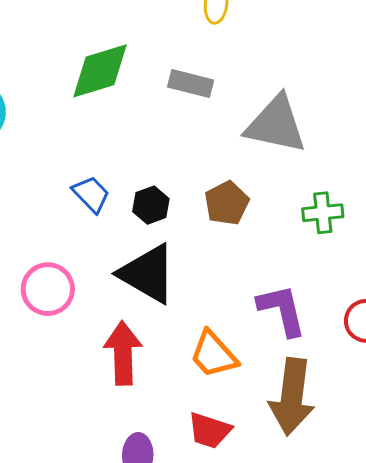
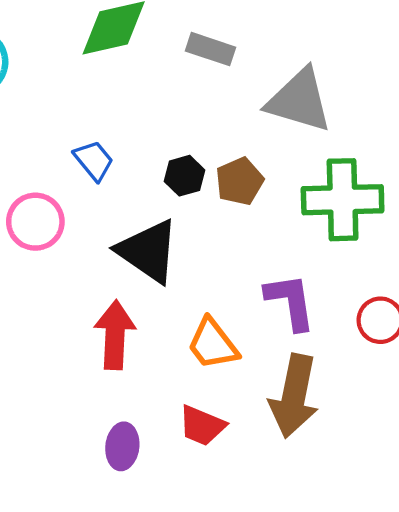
black hexagon: (151, 205) -> (185, 176), moved
green cross: (323, 213) -> (343, 200), size x1.8
pink circle: (48, 289) -> (35, 222), moved

